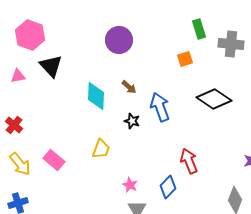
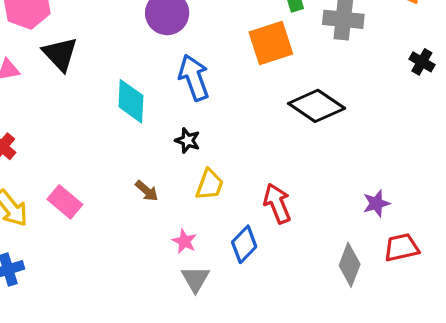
orange square: (185, 59) -> (271, 43), size x1.8
brown arrow: (129, 87) -> (147, 191), moved
blue arrow: (160, 107) -> (194, 78), moved
yellow trapezoid: (101, 149) -> (210, 185), moved

